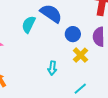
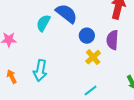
cyan arrow: (52, 68) -> (40, 71), moved, size x1.5

